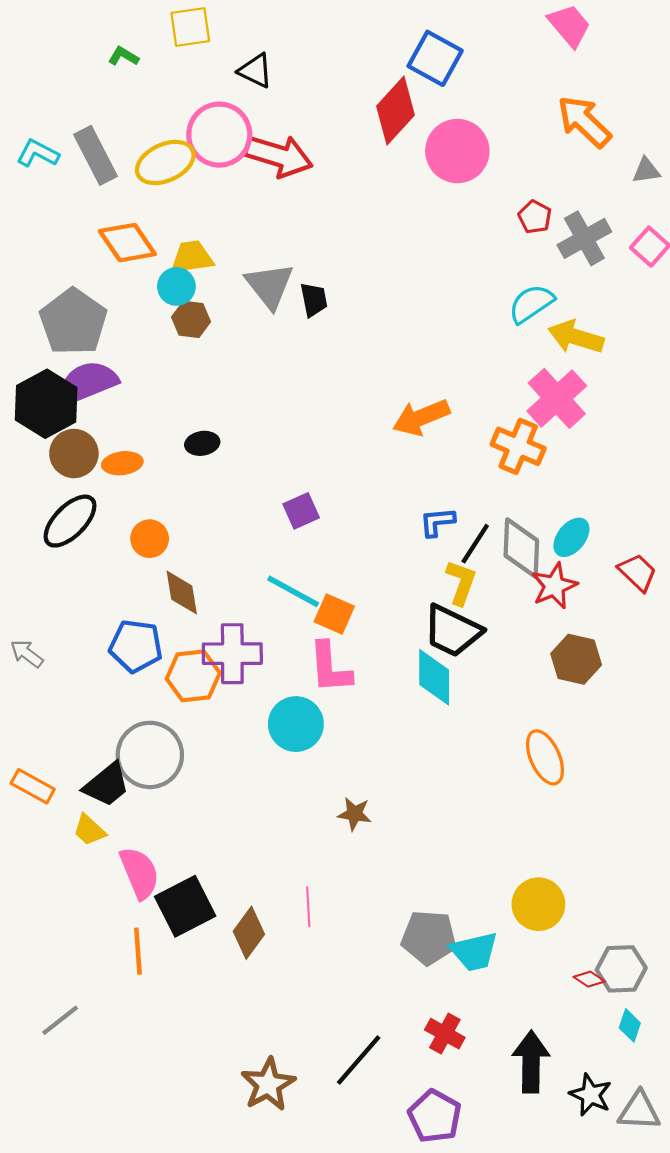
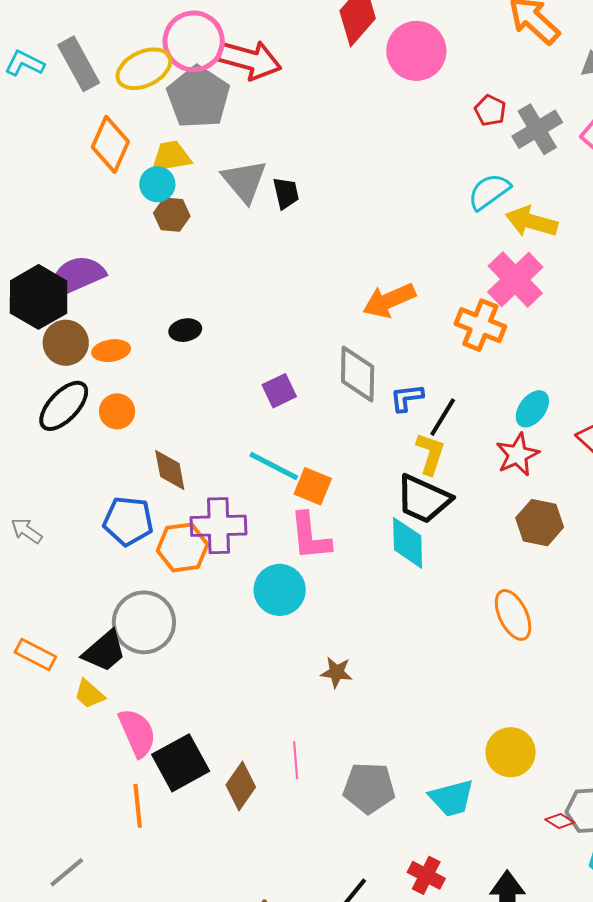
orange diamond: (127, 243) -> (110, 144), turned 60
gray pentagon: (73, 322) -> (198, 97), moved
orange circle: (150, 539) -> (117, 411), moved
gray diamond: (521, 548) -> (358, 374), moved
gray pentagon: (429, 938) -> (369, 788), moved

